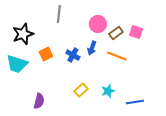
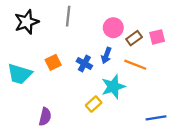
pink square: (136, 32) -> (157, 37), turned -32
black star: (23, 34) -> (27, 22), moved
cyan star: (108, 91) -> (113, 87), moved, size x1.5

